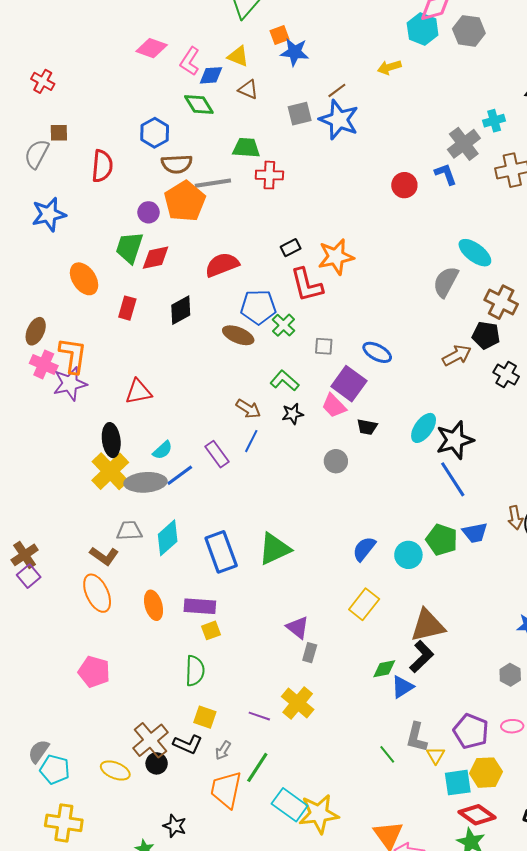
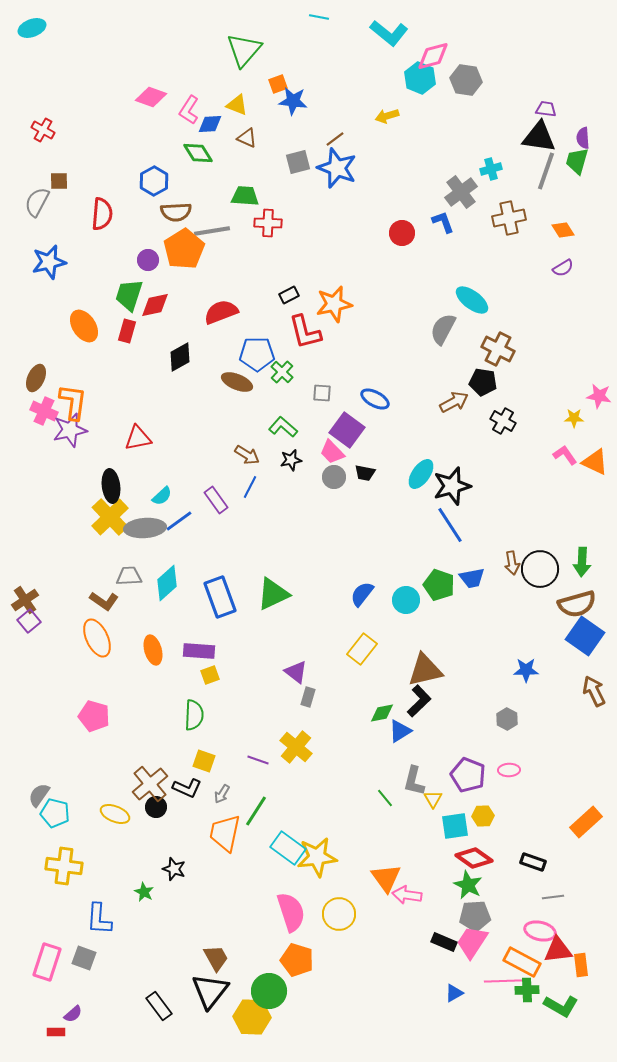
red rectangle: (127, 308) -> (127, 331), moved
gray circle: (336, 461) -> (334, 477), moved
yellow hexagon: (486, 773) -> (483, 816), size x0.7

